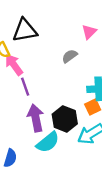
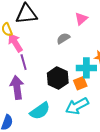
purple arrow: (36, 118) -> (17, 87), moved
black hexagon: (65, 119) -> (58, 78), moved

